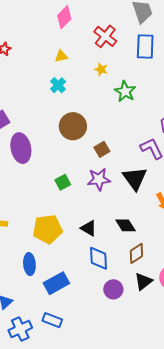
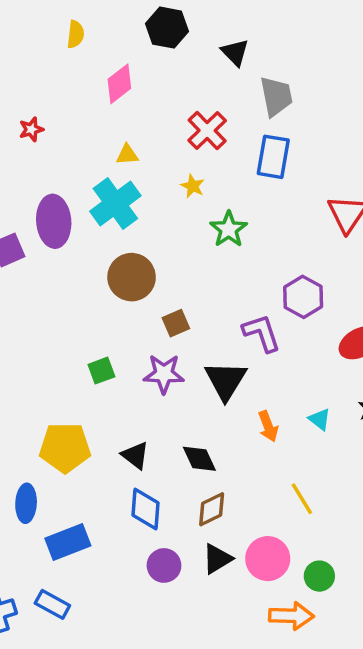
pink diamond: (64, 17) -> (119, 84), moved
cyan cross: (58, 85) -> (115, 203), size x1.8
purple ellipse: (21, 148) -> (54, 221), moved

